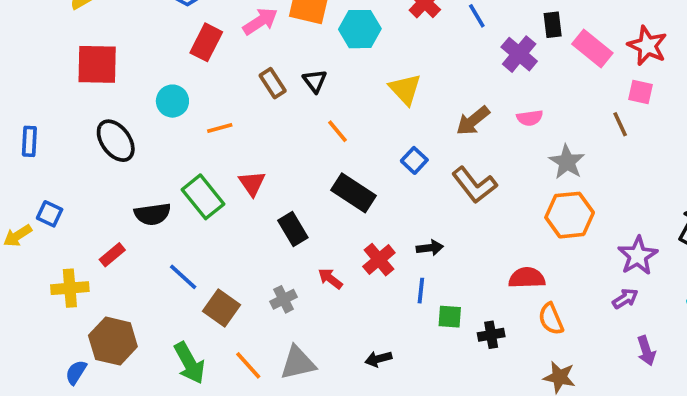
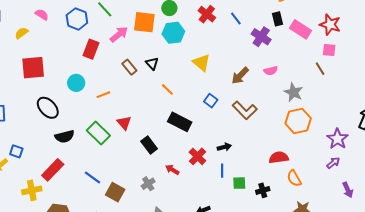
black semicircle: (152, 214) -> (65, 136), moved
red rectangle: (112, 255) -> (53, 170), size x1.6

